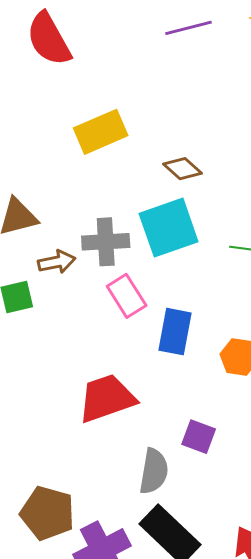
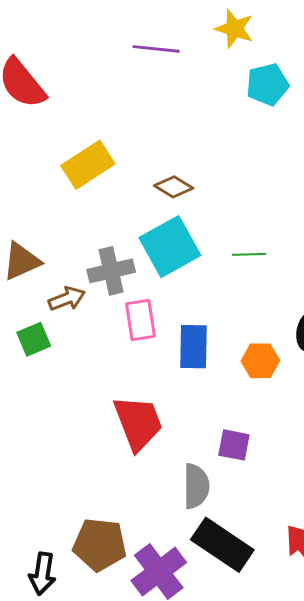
purple line: (189, 28) -> (156, 49), turned 30
pink rectangle: (127, 296) -> (140, 320), turned 33
red trapezoid: (107, 398) -> (138, 423), turned 98

